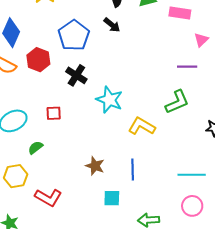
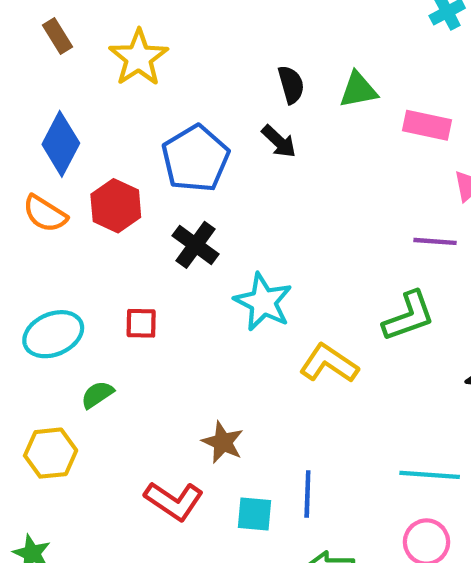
blue line: (133, 170) -> (307, 494), moved
red L-shape: (48, 197) -> (174, 501), moved

